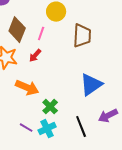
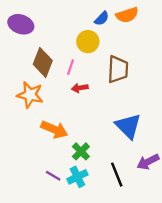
red arrow: (35, 56) -> (80, 88), moved, turned 40
blue triangle: (91, 85) -> (128, 126), turned -40

